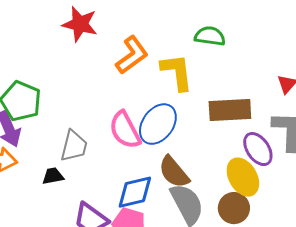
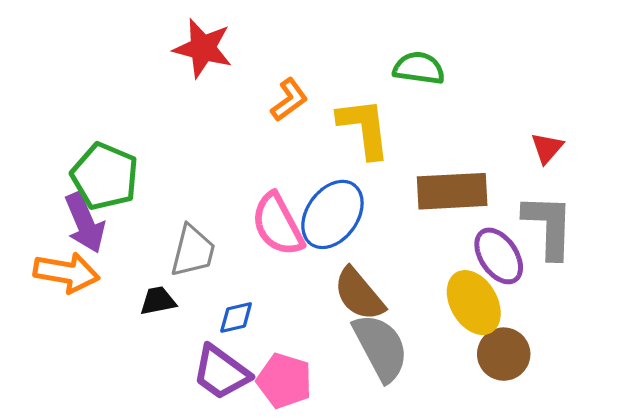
orange L-shape: (132, 55) -> (289, 100), size x0.7
blue diamond: (135, 192) -> (236, 317), moved, size x0.6
brown circle: (234, 208) -> (504, 354), moved

